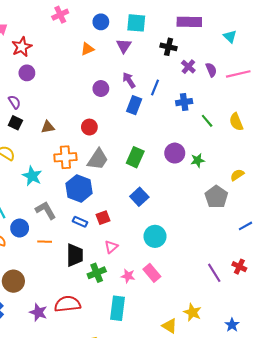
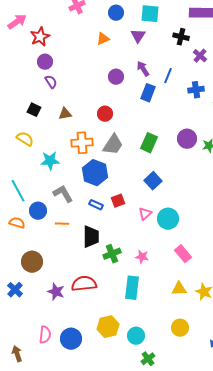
purple semicircle: (14, 102) -> (51, 82), moved
cyan star: (32, 176) -> (50, 161), turned -30
pink triangle: (111, 247) -> (145, 214), moved
pink rectangle: (152, 273) -> (183, 254), moved
yellow triangle: (170, 326) -> (179, 289), moved, turned -35

